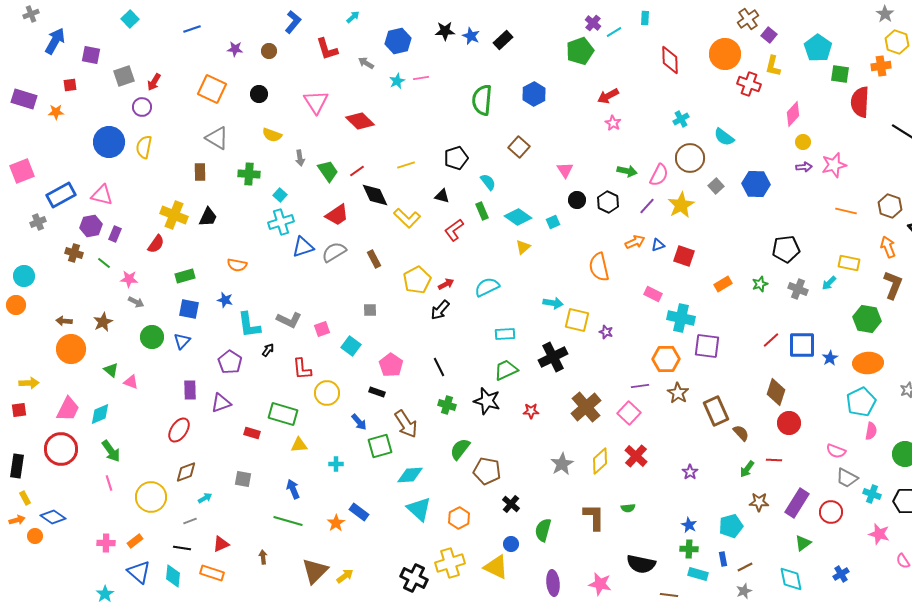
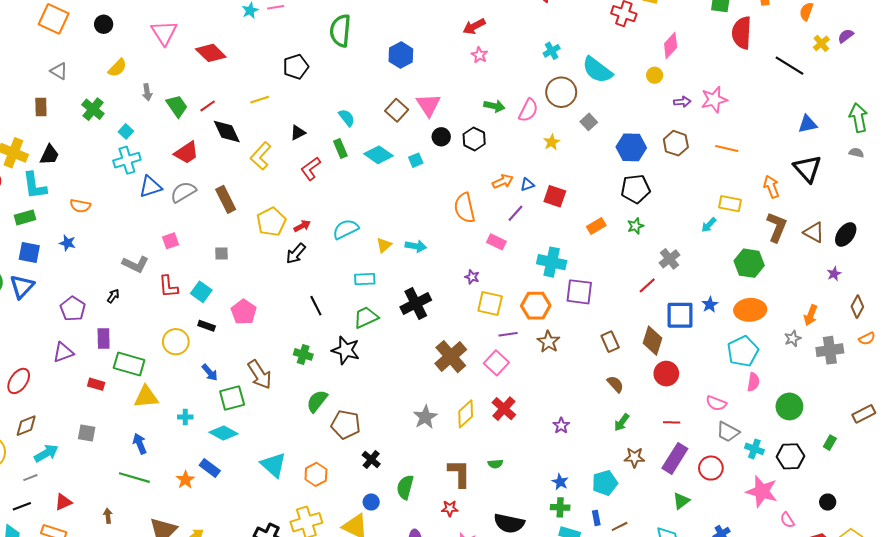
blue hexagon: (534, 94) -> (401, 55), moved
yellow semicircle: (272, 135) -> (117, 68), turned -66
cyan semicircle: (724, 137) -> (597, 70), size x1.4
gray triangle: (217, 138) -> (59, 71), size x0.7
yellow circle: (803, 142) -> (655, 75), moved
brown square: (519, 147) -> (397, 110), moved
black pentagon: (456, 158) -> (296, 67), moved
pink triangle: (565, 170) -> (428, 105), size x1.4
green cross: (249, 174) -> (93, 109), turned 35
blue hexagon: (756, 184) -> (631, 147), moved
black triangle: (442, 196) -> (298, 133), turned -42
yellow star: (681, 205) -> (552, 142), size x0.6
purple line: (647, 206) -> (516, 213), moved
brown hexagon: (890, 206) -> (676, 143), moved
yellow L-shape: (407, 218) -> (261, 156), turned 88
yellow triangle: (523, 247) -> (384, 245), moved
black pentagon: (786, 249) -> (636, 189), moved
brown rectangle: (374, 259) -> (226, 199), size x1.4
gray cross: (798, 289) -> (669, 259), moved, turned 30
pink rectangle: (653, 294) -> (496, 242), moved
yellow square: (577, 320) -> (490, 303), moved
cyan L-shape: (249, 325) -> (35, 186), moved
pink square: (322, 329) -> (170, 241), moved
blue triangle: (182, 341) -> (22, 286), size x1.4
blue square: (802, 345) -> (680, 315), moved
black line: (439, 367) -> (316, 306), moved
red L-shape: (302, 369) -> (168, 286), moved
purple rectangle: (190, 390) -> (104, 339), moved
black rectangle: (377, 392) -> (207, 326), moved
red star: (531, 411) -> (450, 508), moved
brown rectangle: (716, 411) -> (610, 342), moved, size x0.7
yellow triangle: (299, 445) -> (146, 397), size x1.4
red line: (774, 460) -> (672, 422), moved
cyan diamond: (410, 475) -> (224, 433), moved, turned 32
cyan arrow: (205, 498) -> (46, 453), size x1.6
pink star: (879, 534) -> (762, 491), size x1.4
black line: (182, 548) -> (22, 506), turned -30

